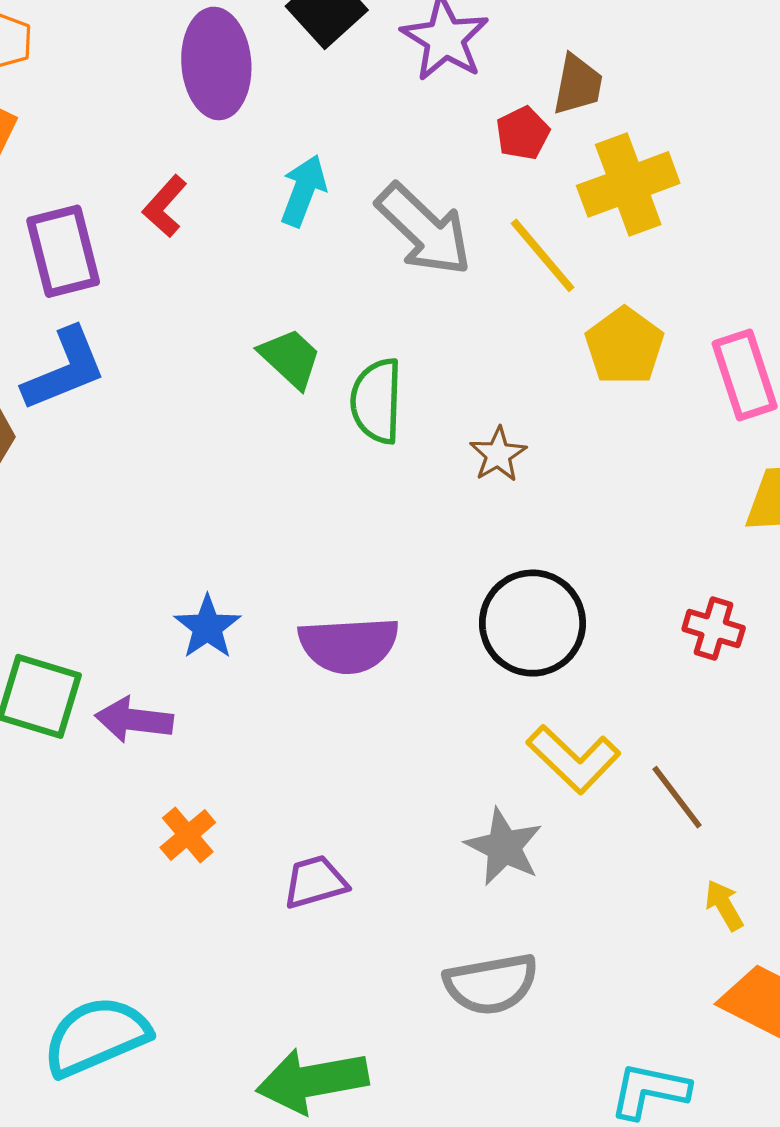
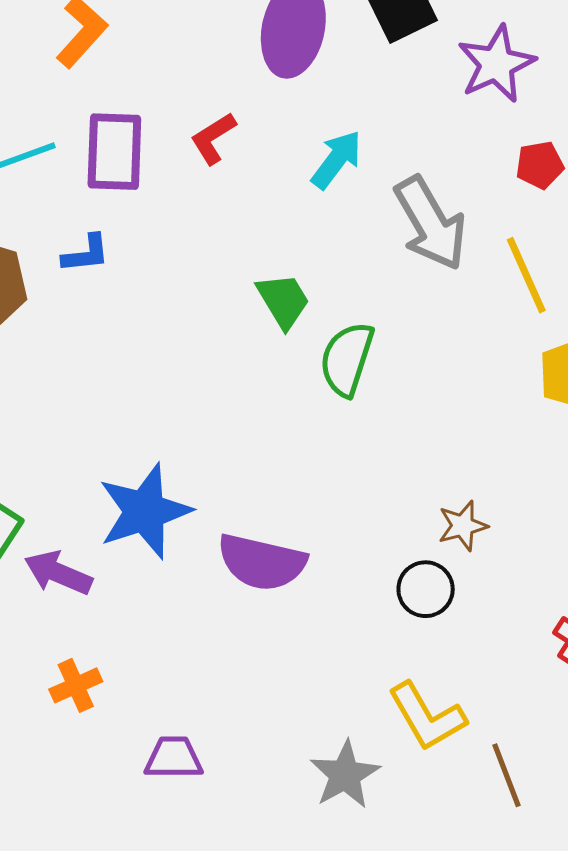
blue L-shape: (64, 369) -> (86, 254), size x0.6
brown star: (498, 454) -> (463, 526), moved
black circle: (532, 623) -> (426, 589), size x0.6
blue star: (207, 627) -> (145, 511), size x1.6

